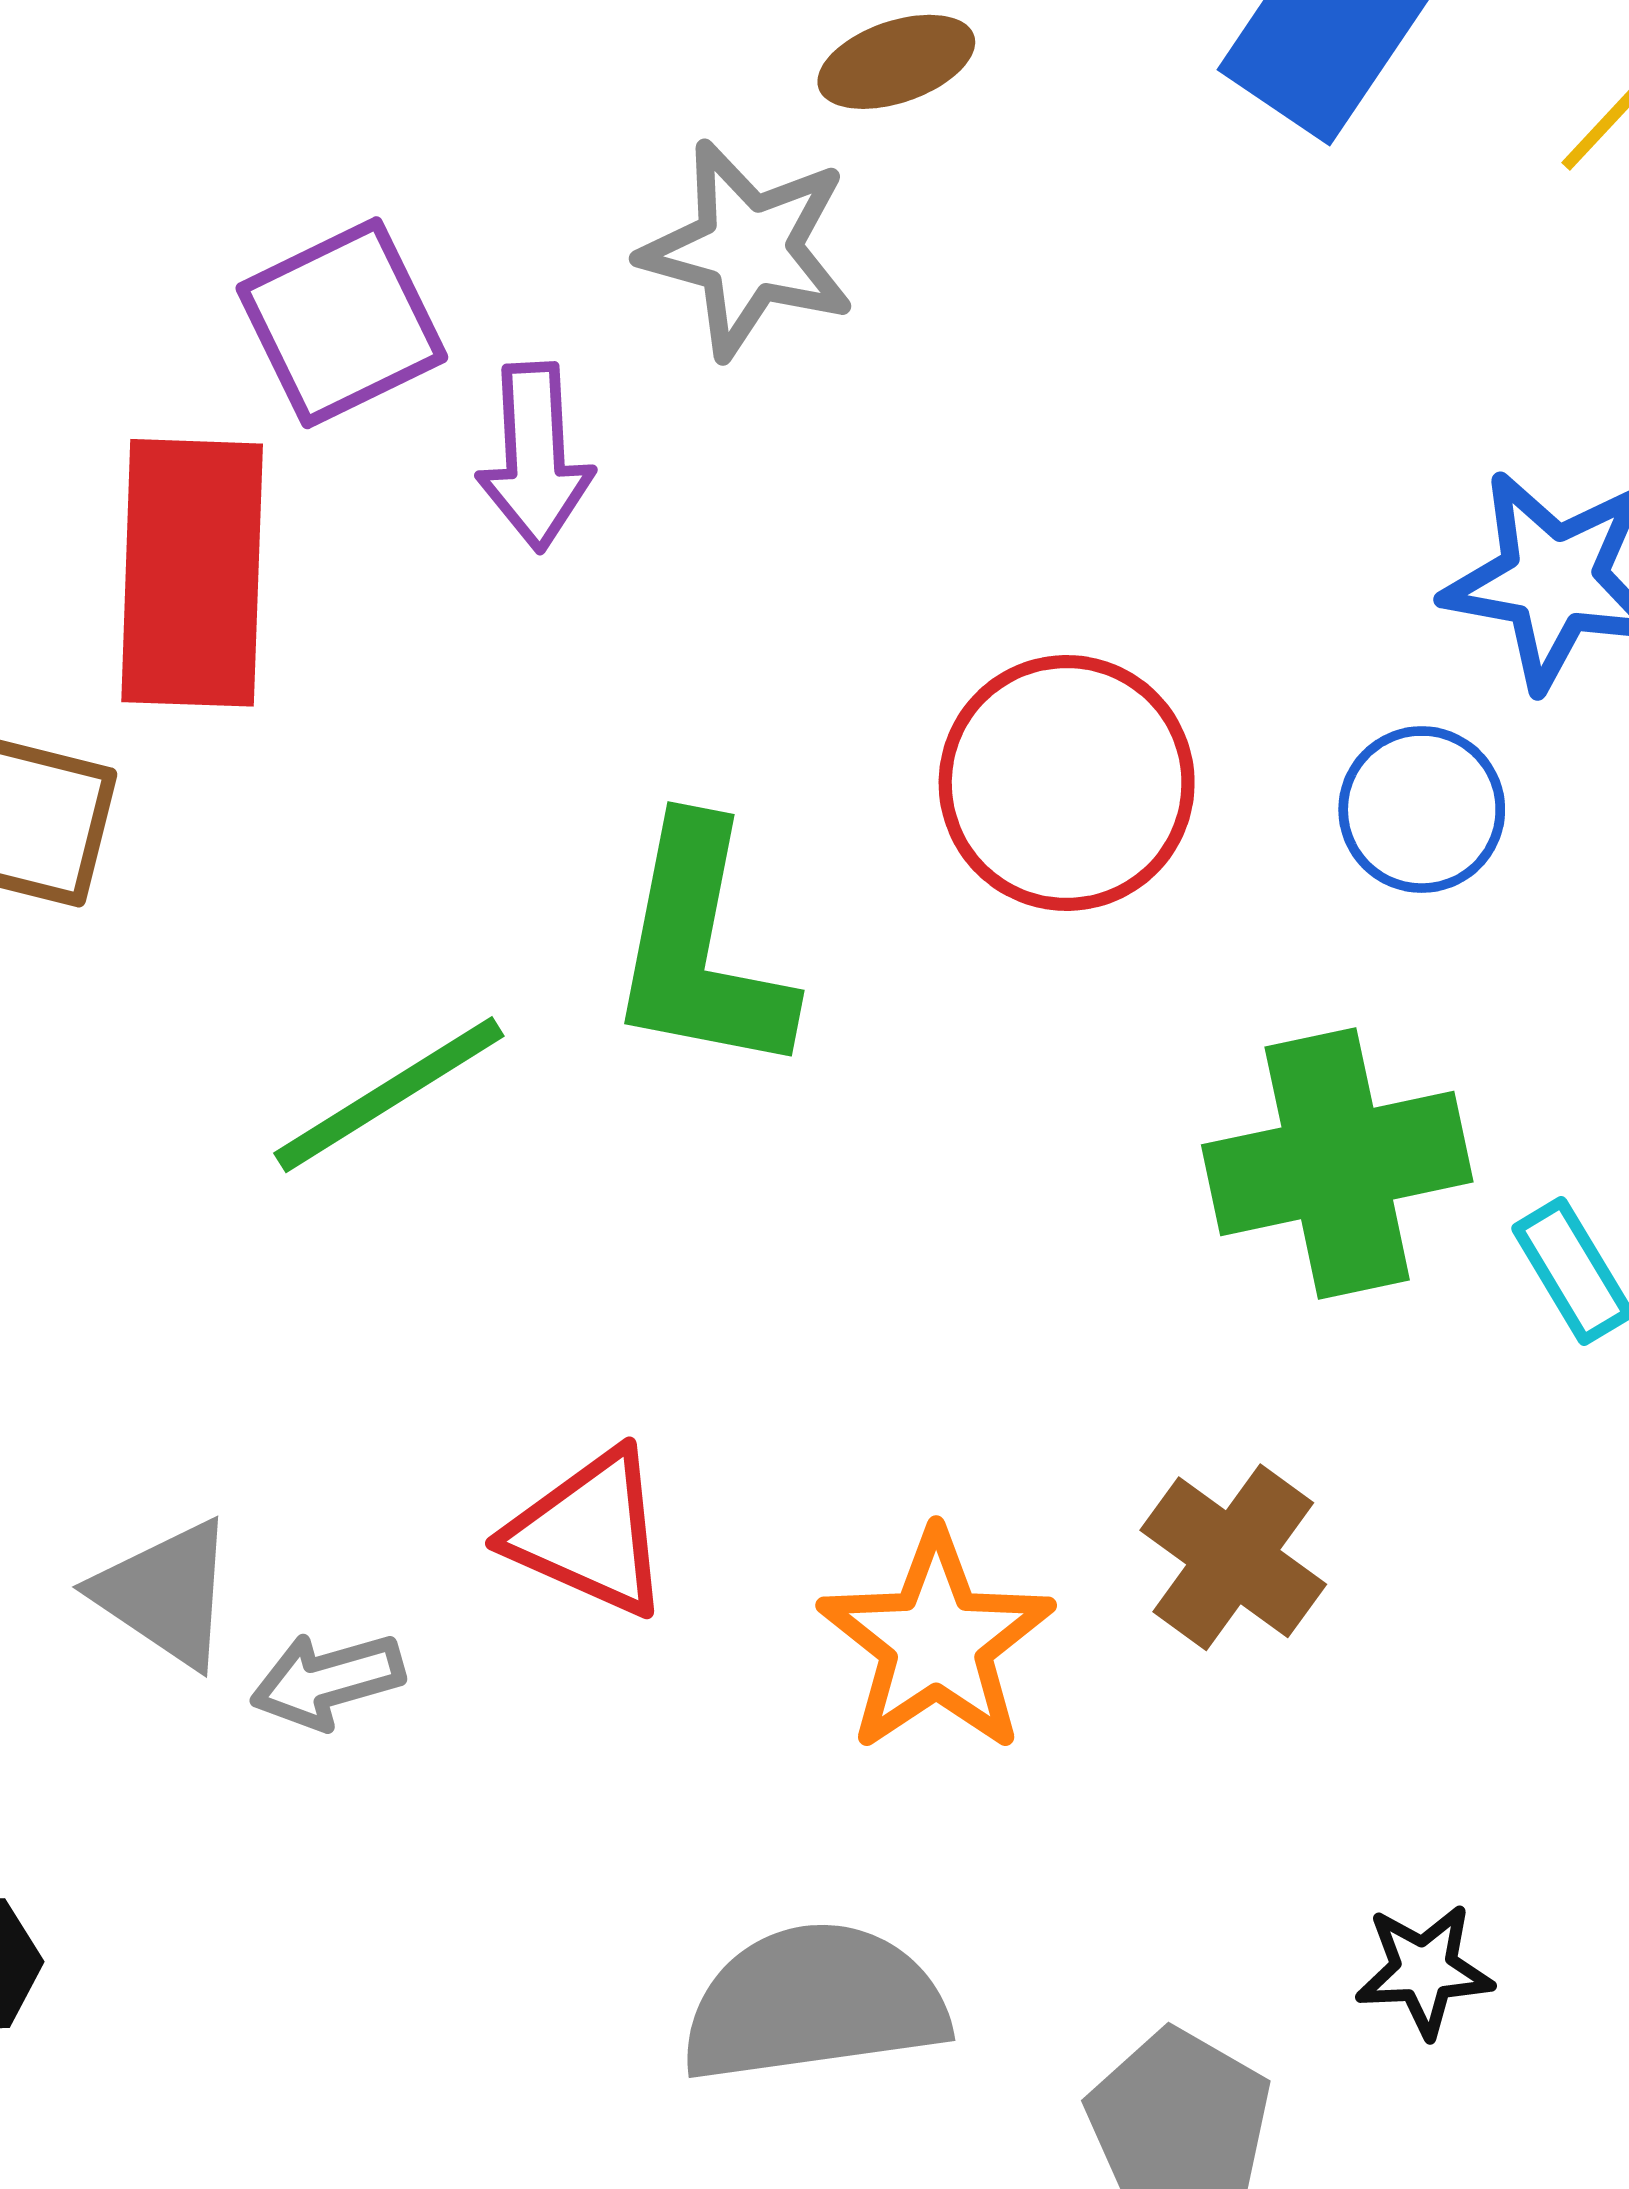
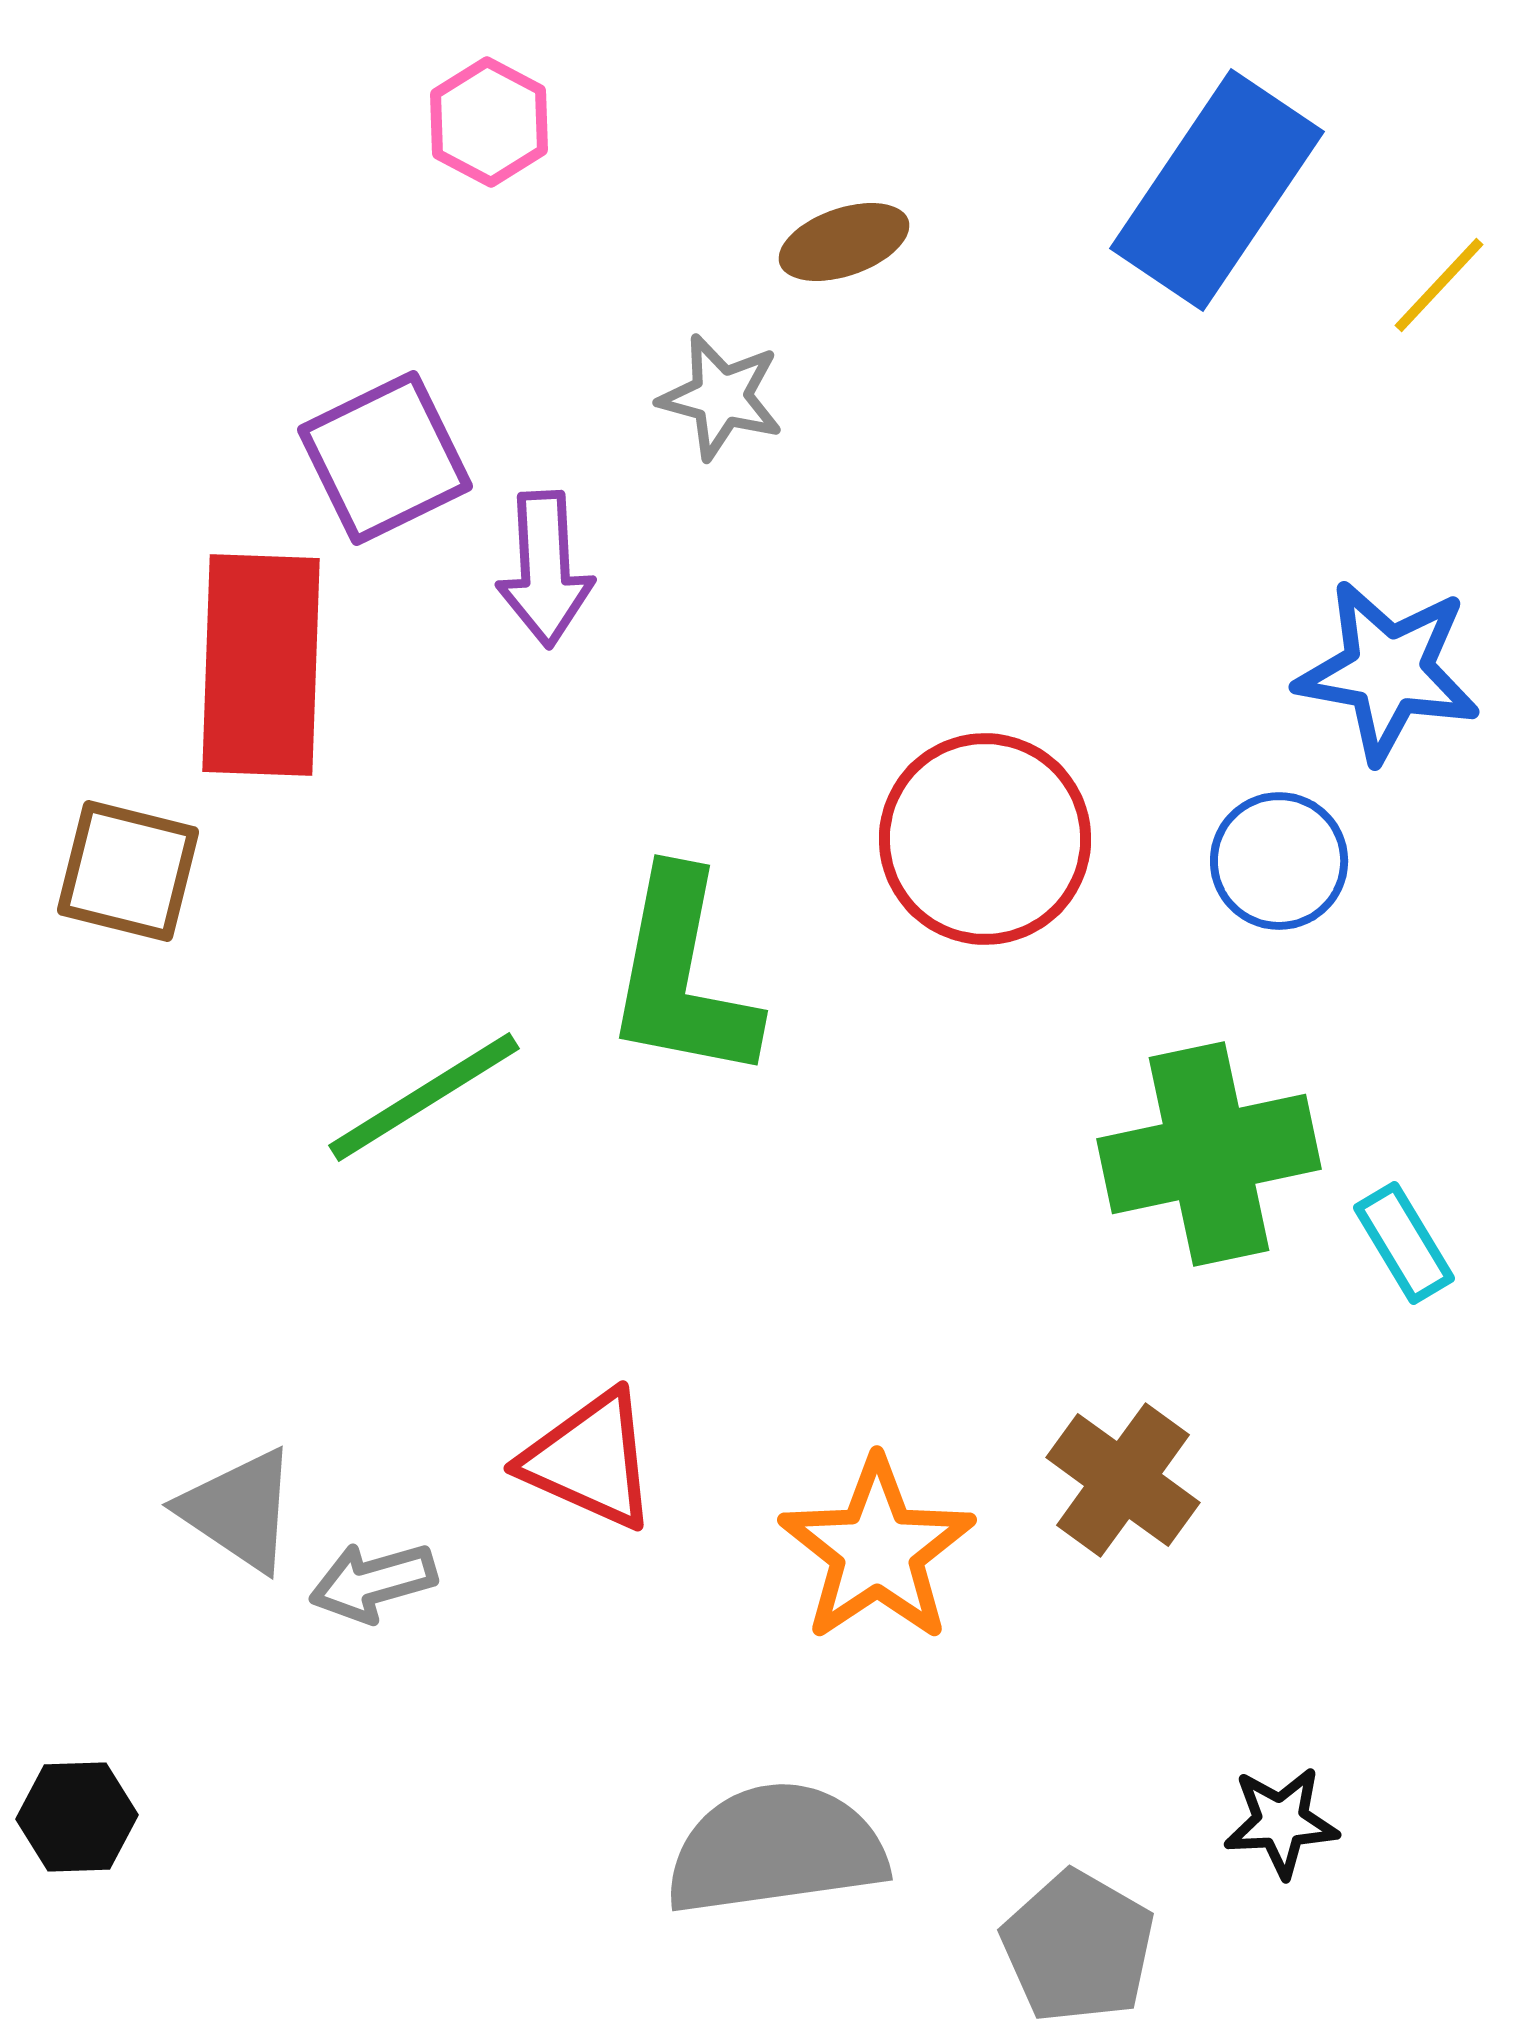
gray star: (748, 249) -> (721, 397), size x0.7

